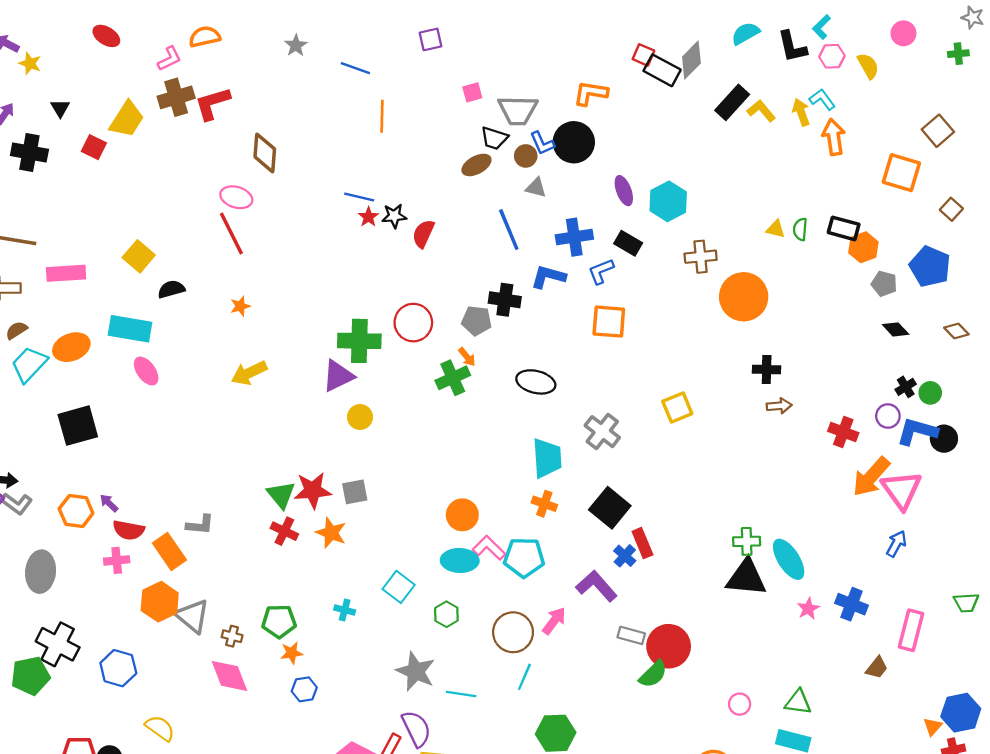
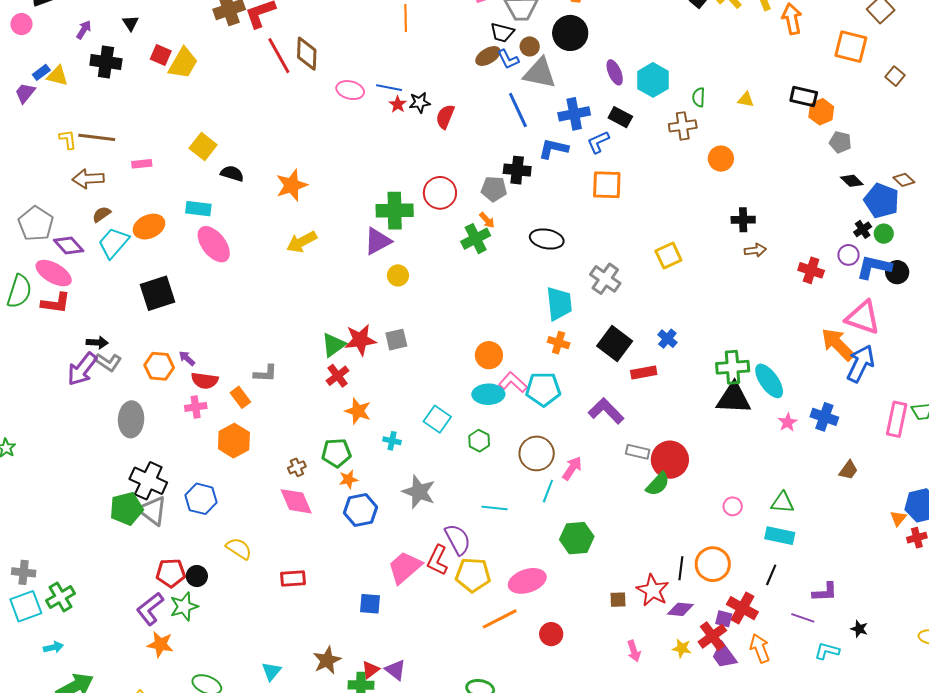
yellow trapezoid: (127, 119) -> (183, 63), moved
blue L-shape: (542, 143) -> (508, 59), moved
gray triangle: (536, 188) -> (540, 73), size x1.8
pink ellipse: (236, 197) -> (350, 90), moved
green semicircle: (800, 229) -> (699, 97), moved
red line: (231, 233) -> (279, 56), moved
blue pentagon: (930, 266) -> (882, 201), moved
pink rectangle: (66, 273) -> (142, 164), size x0.6
black semicircle: (171, 289) -> (232, 173), turned 35
orange circle: (744, 297) -> (721, 159), size x0.6
orange star: (240, 306) -> (292, 185), size x1.8
cyan rectangle: (130, 329) -> (198, 209), size x0.7
pink ellipse: (146, 371) -> (214, 244), size x1.5
orange arrow: (871, 477) -> (838, 344), moved, turned 96
pink triangle: (901, 490) -> (863, 317), turned -33
green triangle: (281, 495) -> (333, 345), turned 36
red cross: (284, 531) -> (338, 376), turned 30
orange star: (331, 533) -> (358, 411), moved
green cross: (747, 541) -> (733, 367), size x1.4
red rectangle: (642, 543) -> (644, 373), turned -75
blue arrow: (896, 544) -> (861, 364), size x1.6
orange rectangle: (169, 551) -> (240, 397), size x0.7
blue cross: (625, 556) -> (667, 339), moved
gray triangle: (192, 616) -> (152, 511), moved
pink arrow: (554, 621) -> (572, 468), moved
pink rectangle: (911, 630) -> (897, 419), moved
brown cross: (232, 636) -> (297, 467), turned -36
gray star: (416, 671) -> (419, 492), moved
blue hexagon: (304, 689) -> (361, 510), size x1.5

